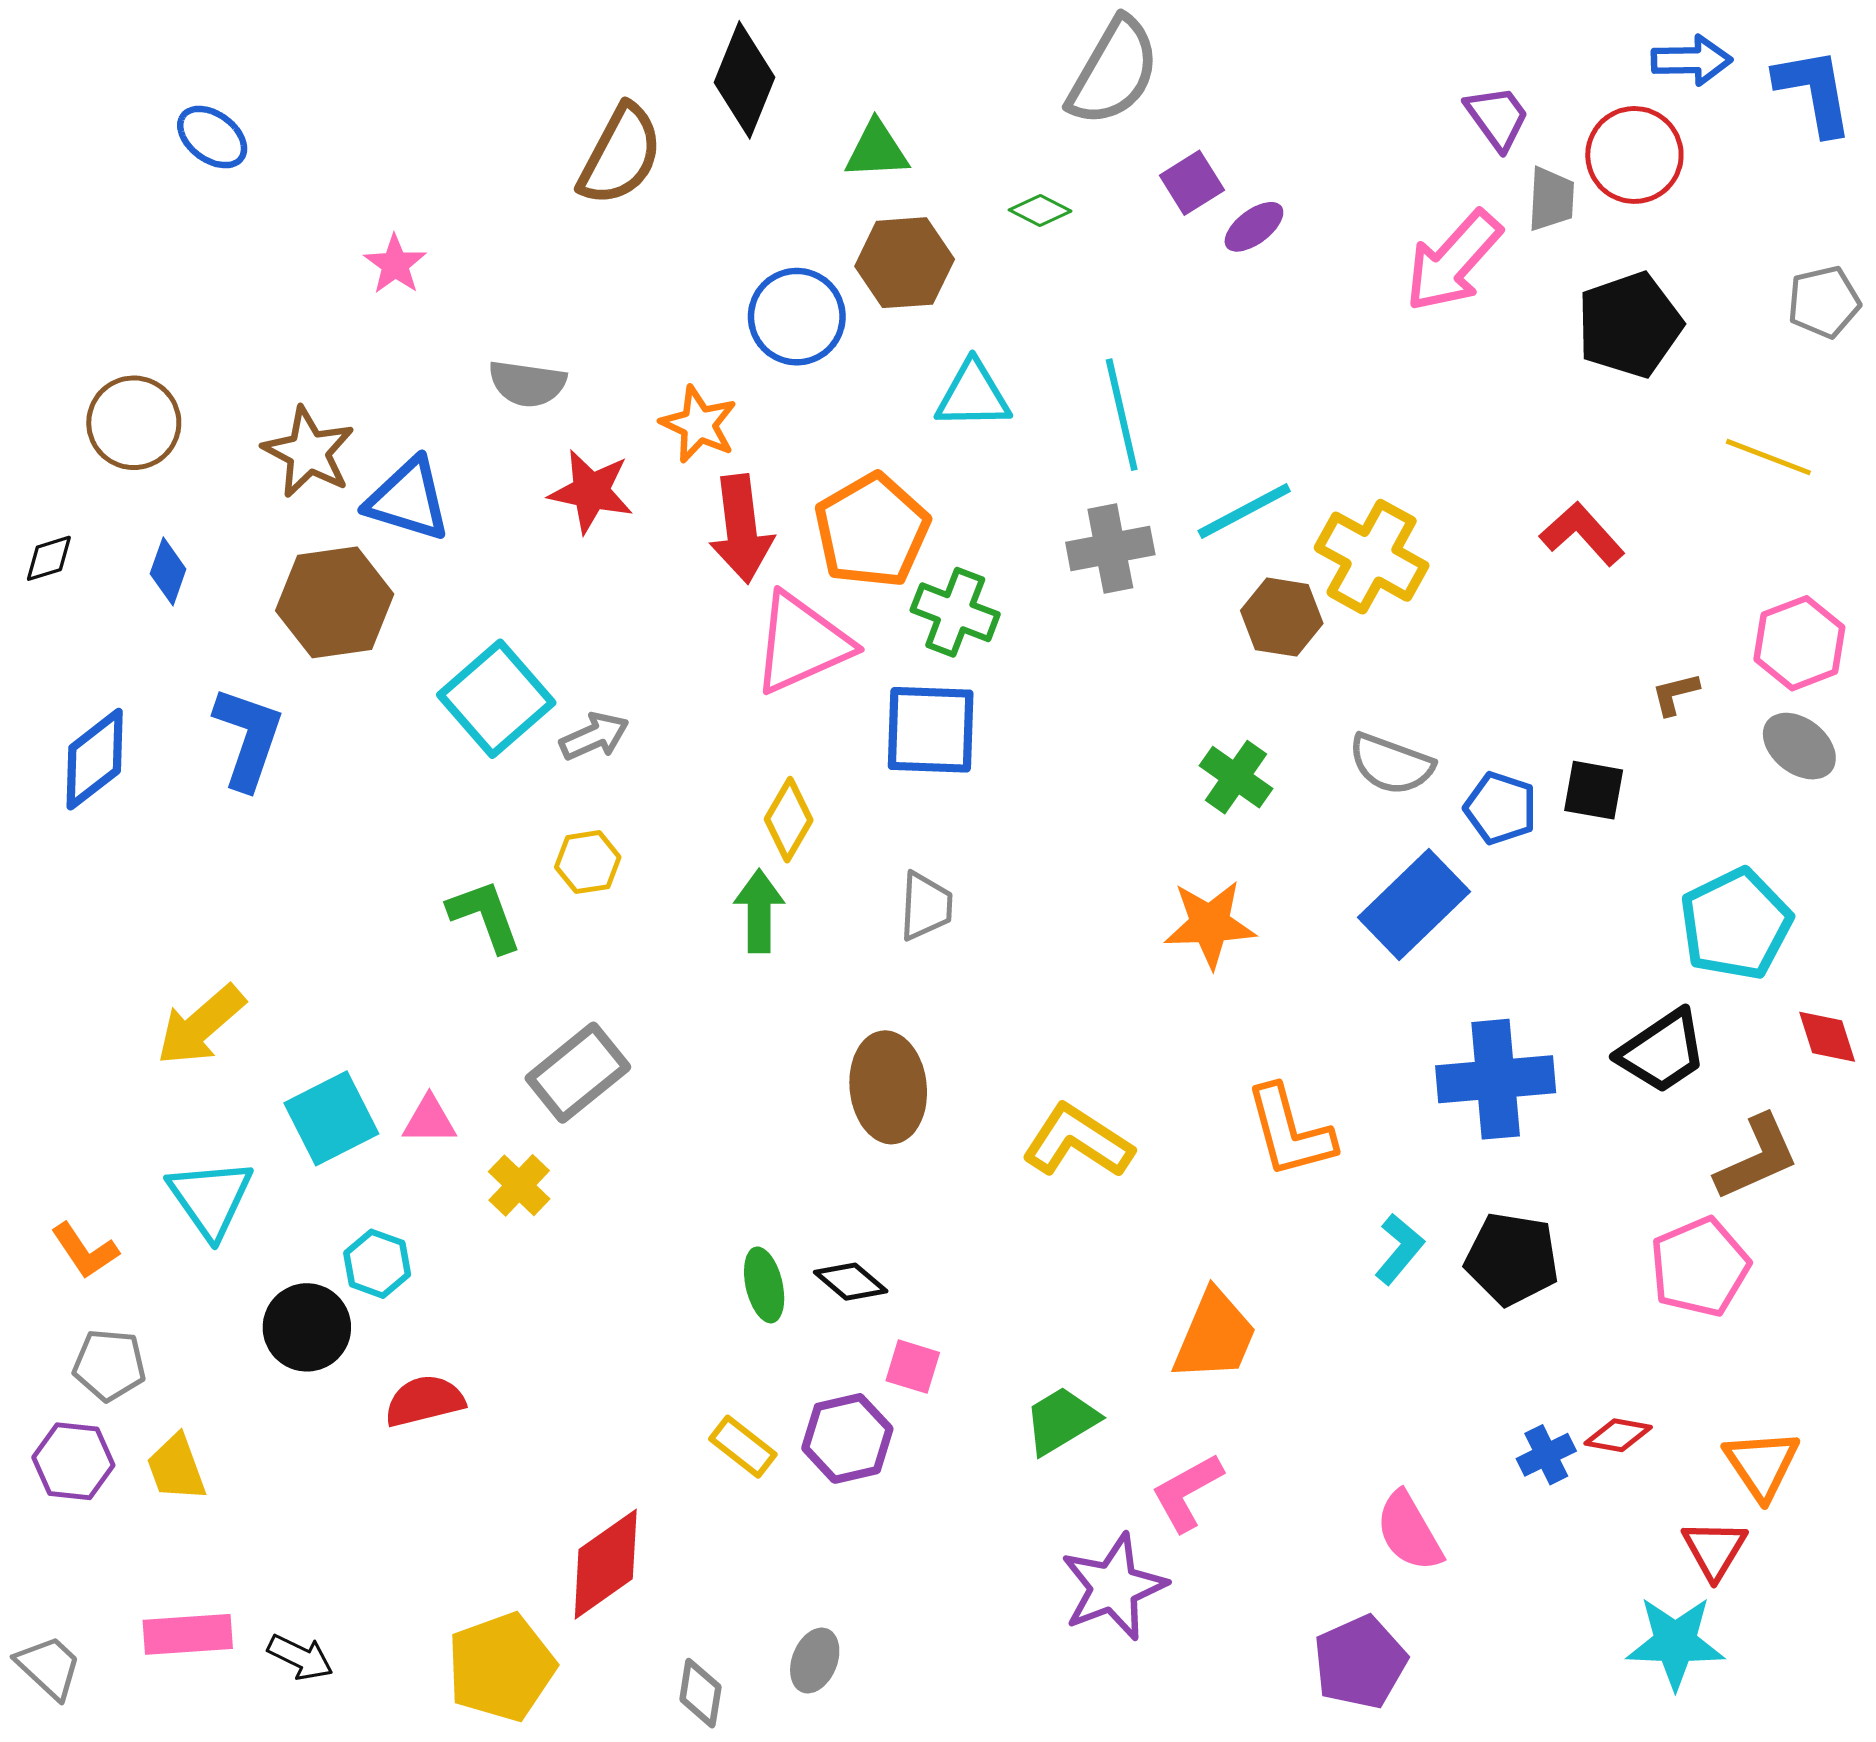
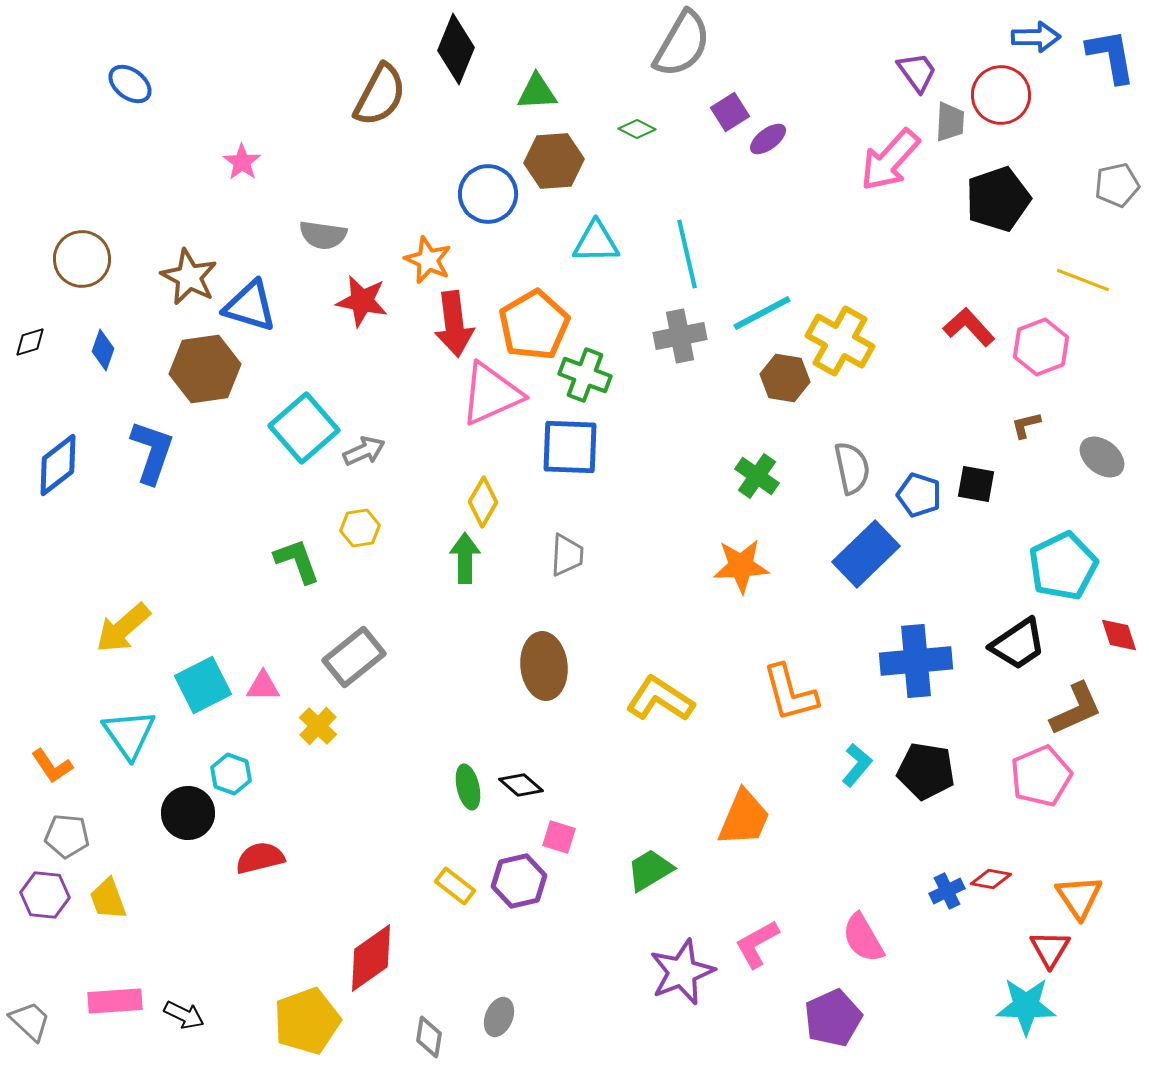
pink hexagon: (1799, 643) -> (1041, 347), moved
gray semicircle: (1391, 764) -> (852, 468), turned -122
pink L-shape: (1187, 1492) -> (757, 944), moved

